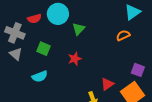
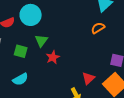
green triangle: (79, 29) -> (41, 41), moved

